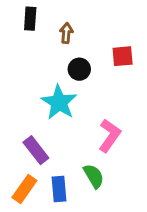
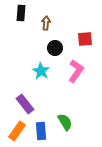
cyan star: (59, 102) -> (41, 71), size x0.7
pink L-shape: (110, 136) -> (76, 71), moved

